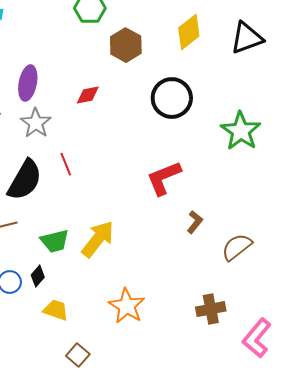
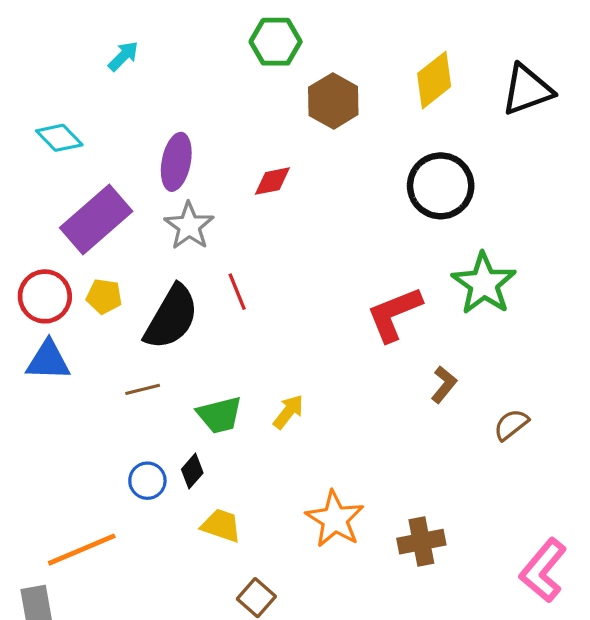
black circle: (172, 98) -> (441, 186), moved
green star: (241, 131) -> (484, 284), moved
yellow arrow: (98, 239) -> (288, 412), size x0.6
brown semicircle: (237, 247) -> (511, 425), size x0.7
brown cross: (211, 309) -> (421, 542), moved

